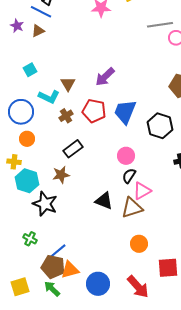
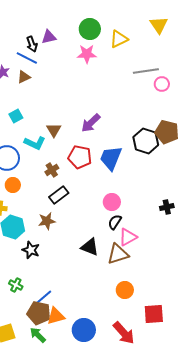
brown cross: (66, 116) -> (52, 170), moved
black hexagon: (160, 126) -> (146, 141), moved
black star: (45, 204) -> (31, 250), size x0.7

